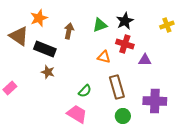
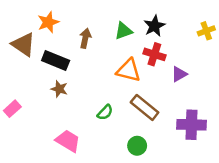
orange triangle: (104, 57) -> (128, 70), size x1.5
purple triangle: (145, 60) -> (179, 74), turned -32
brown rectangle: (117, 87) -> (145, 107), turned -35
pink trapezoid: (77, 114) -> (68, 141), moved
green circle: (123, 116) -> (137, 146), moved

